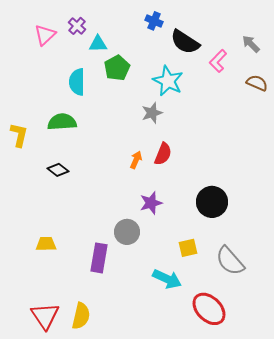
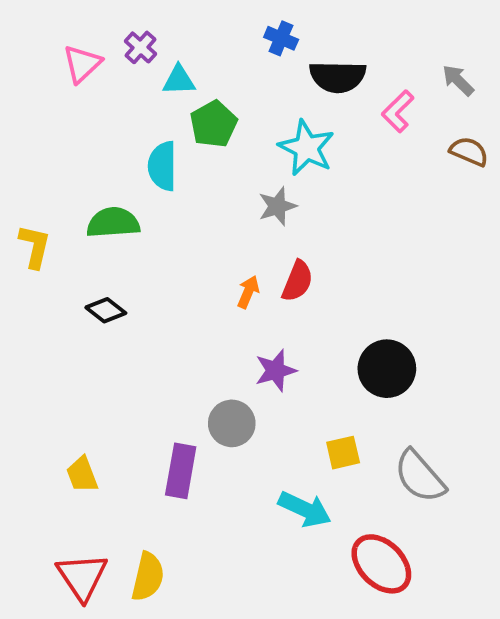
black semicircle: (185, 42) -> (338, 77), turned -32
cyan semicircle: (77, 82) -> (162, 166), moved
yellow trapezoid: (46, 244) -> (82, 474), moved, turned -110

